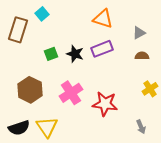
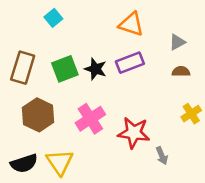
brown rectangle: (18, 30) -> (23, 68), moved
green square: (51, 54) -> (65, 69), size x1.5
gray arrow: (141, 127) -> (162, 156), moved

